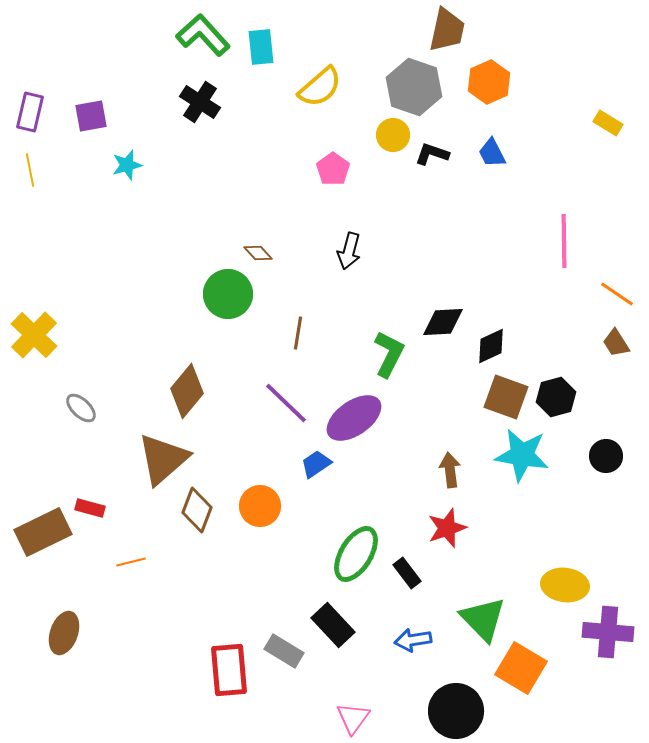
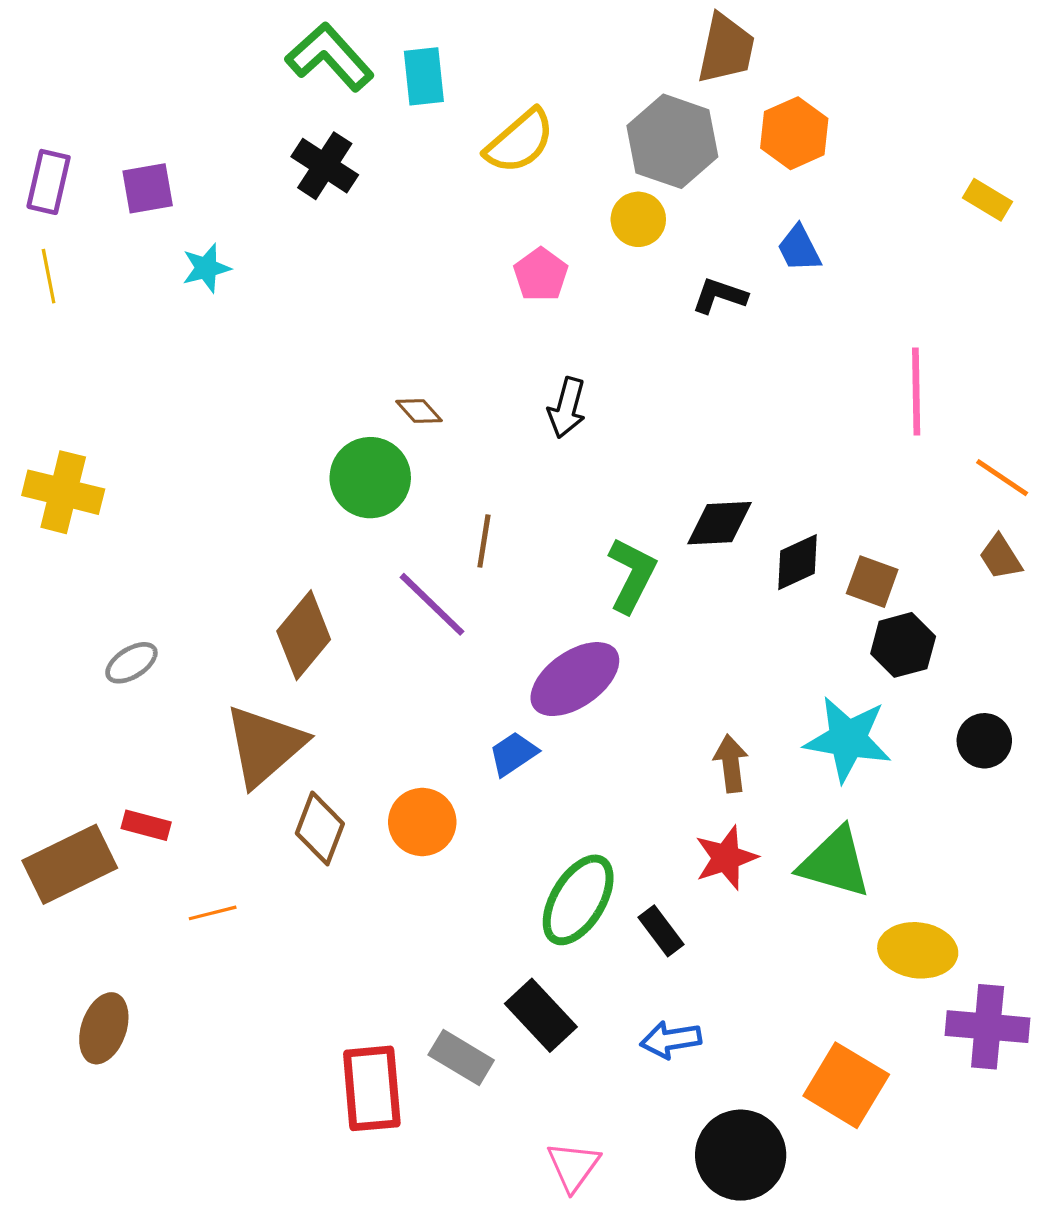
black L-shape: (432, 154) -> (720, 296), moved
yellow cross: (34, 335) -> (63, 492), moved, turned -30
brown square: (506, 397) -> (872, 582), moved, size x0.7
purple line: (286, 403) -> (432, 604), moved
gray ellipse: (81, 408) -> (131, 663), turned -76
green triangle: (483, 619) -> (835, 863), moved, turned -30

